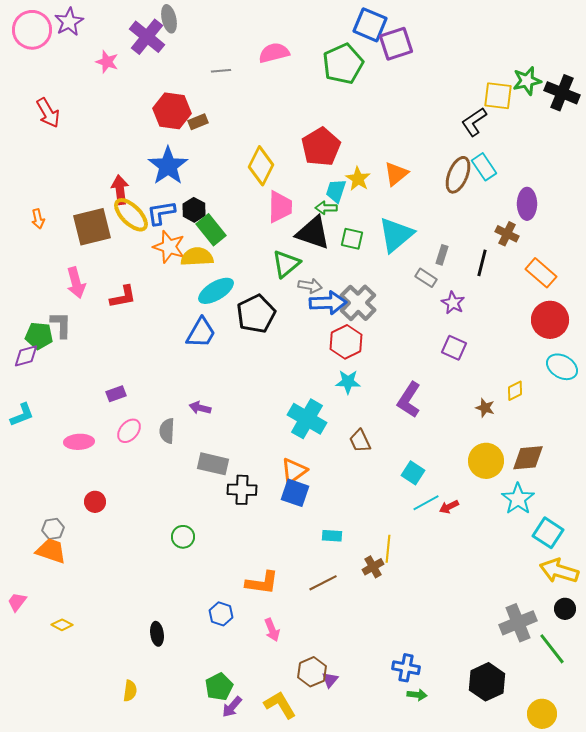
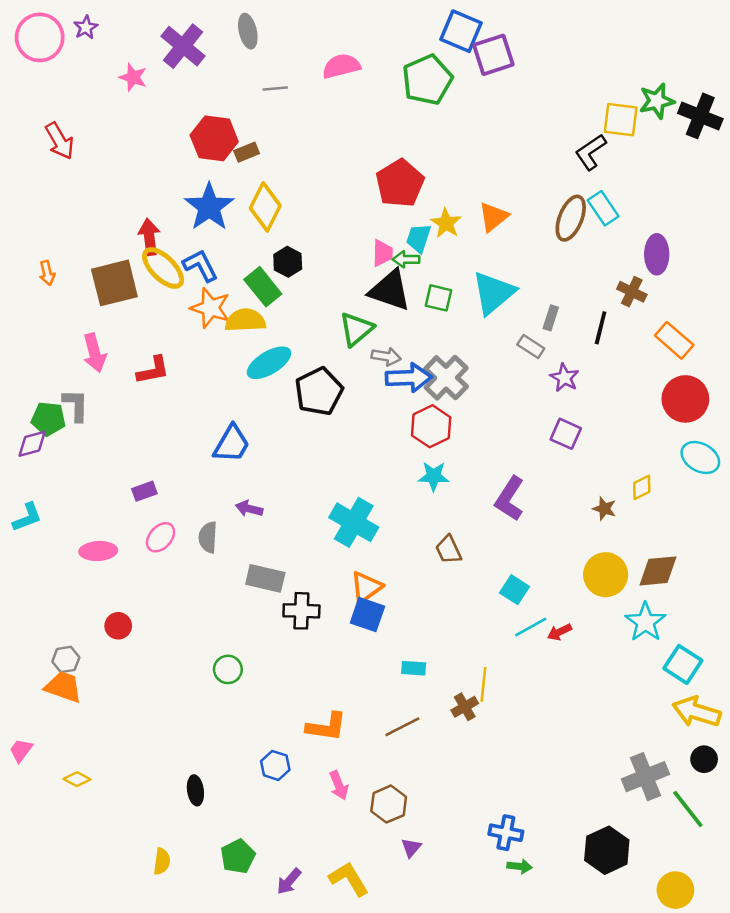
gray ellipse: (169, 19) -> (248, 31), moved
purple star: (69, 22) -> (86, 27), size x0.7
yellow diamond: (261, 166) -> (265, 207), moved
pink trapezoid: (280, 207) -> (382, 253), moved, size x0.7
black hexagon: (194, 210) -> (288, 262), moved
blue L-shape: (161, 213) -> (200, 266), turned 72
blue trapezoid: (201, 333) -> (232, 444), moved
cyan cross: (307, 419) -> (354, 522), moved
brown hexagon: (312, 672) -> (389, 804), moved
green pentagon: (219, 687) -> (238, 856), moved

